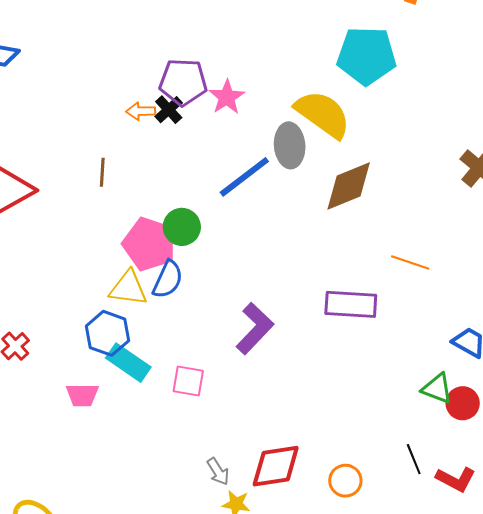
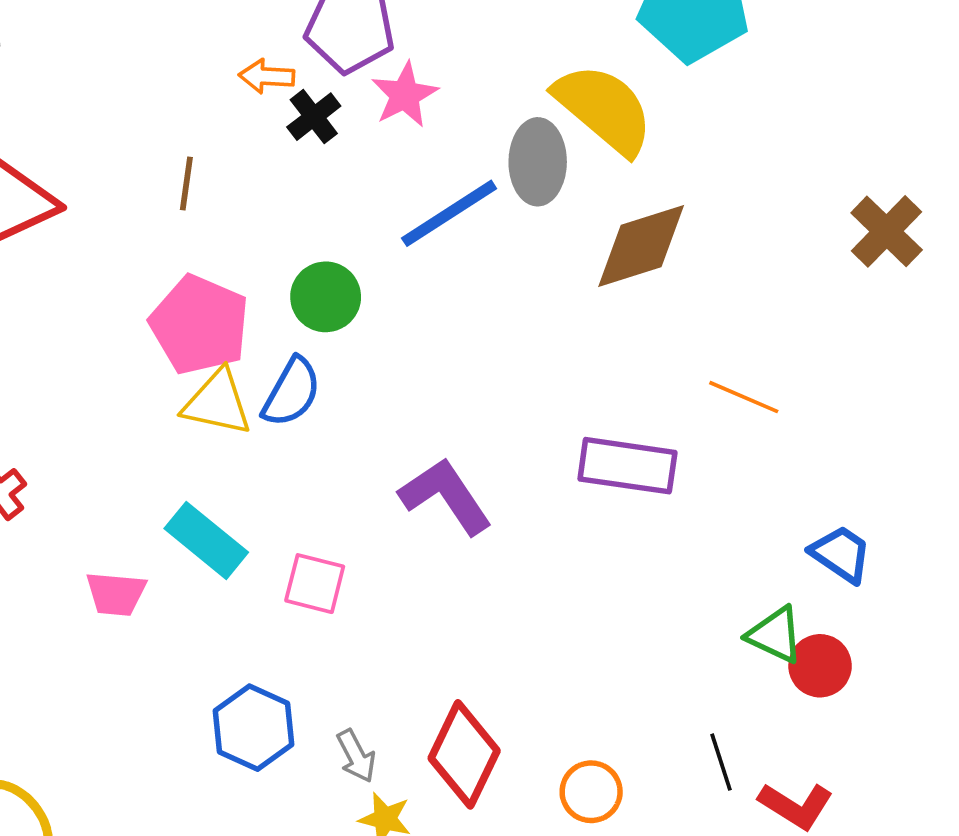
pink star: (227, 97) -> (405, 95), moved
black cross: (169, 110) -> (314, 117), moved
pink pentagon: (149, 244) -> (199, 325), moved
purple L-shape: (255, 328) -> (446, 496), turned -82
blue hexagon: (107, 333) -> (253, 728), moved
red diamond: (276, 466) -> (464, 754), turned -60

